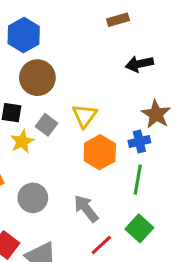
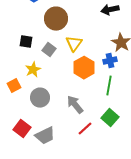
brown circle: (37, 78) -> (56, 19), moved
yellow star: (22, 142) -> (33, 70), moved

